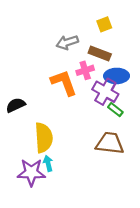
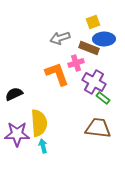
blue ellipse: (117, 76) -> (104, 39), moved
purple star: (31, 172) -> (17, 134), moved

